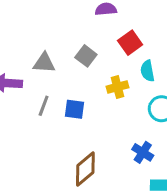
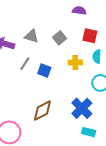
red square: (130, 43) -> (90, 36), turned 35
blue cross: (143, 152) -> (82, 108), size x1.5

